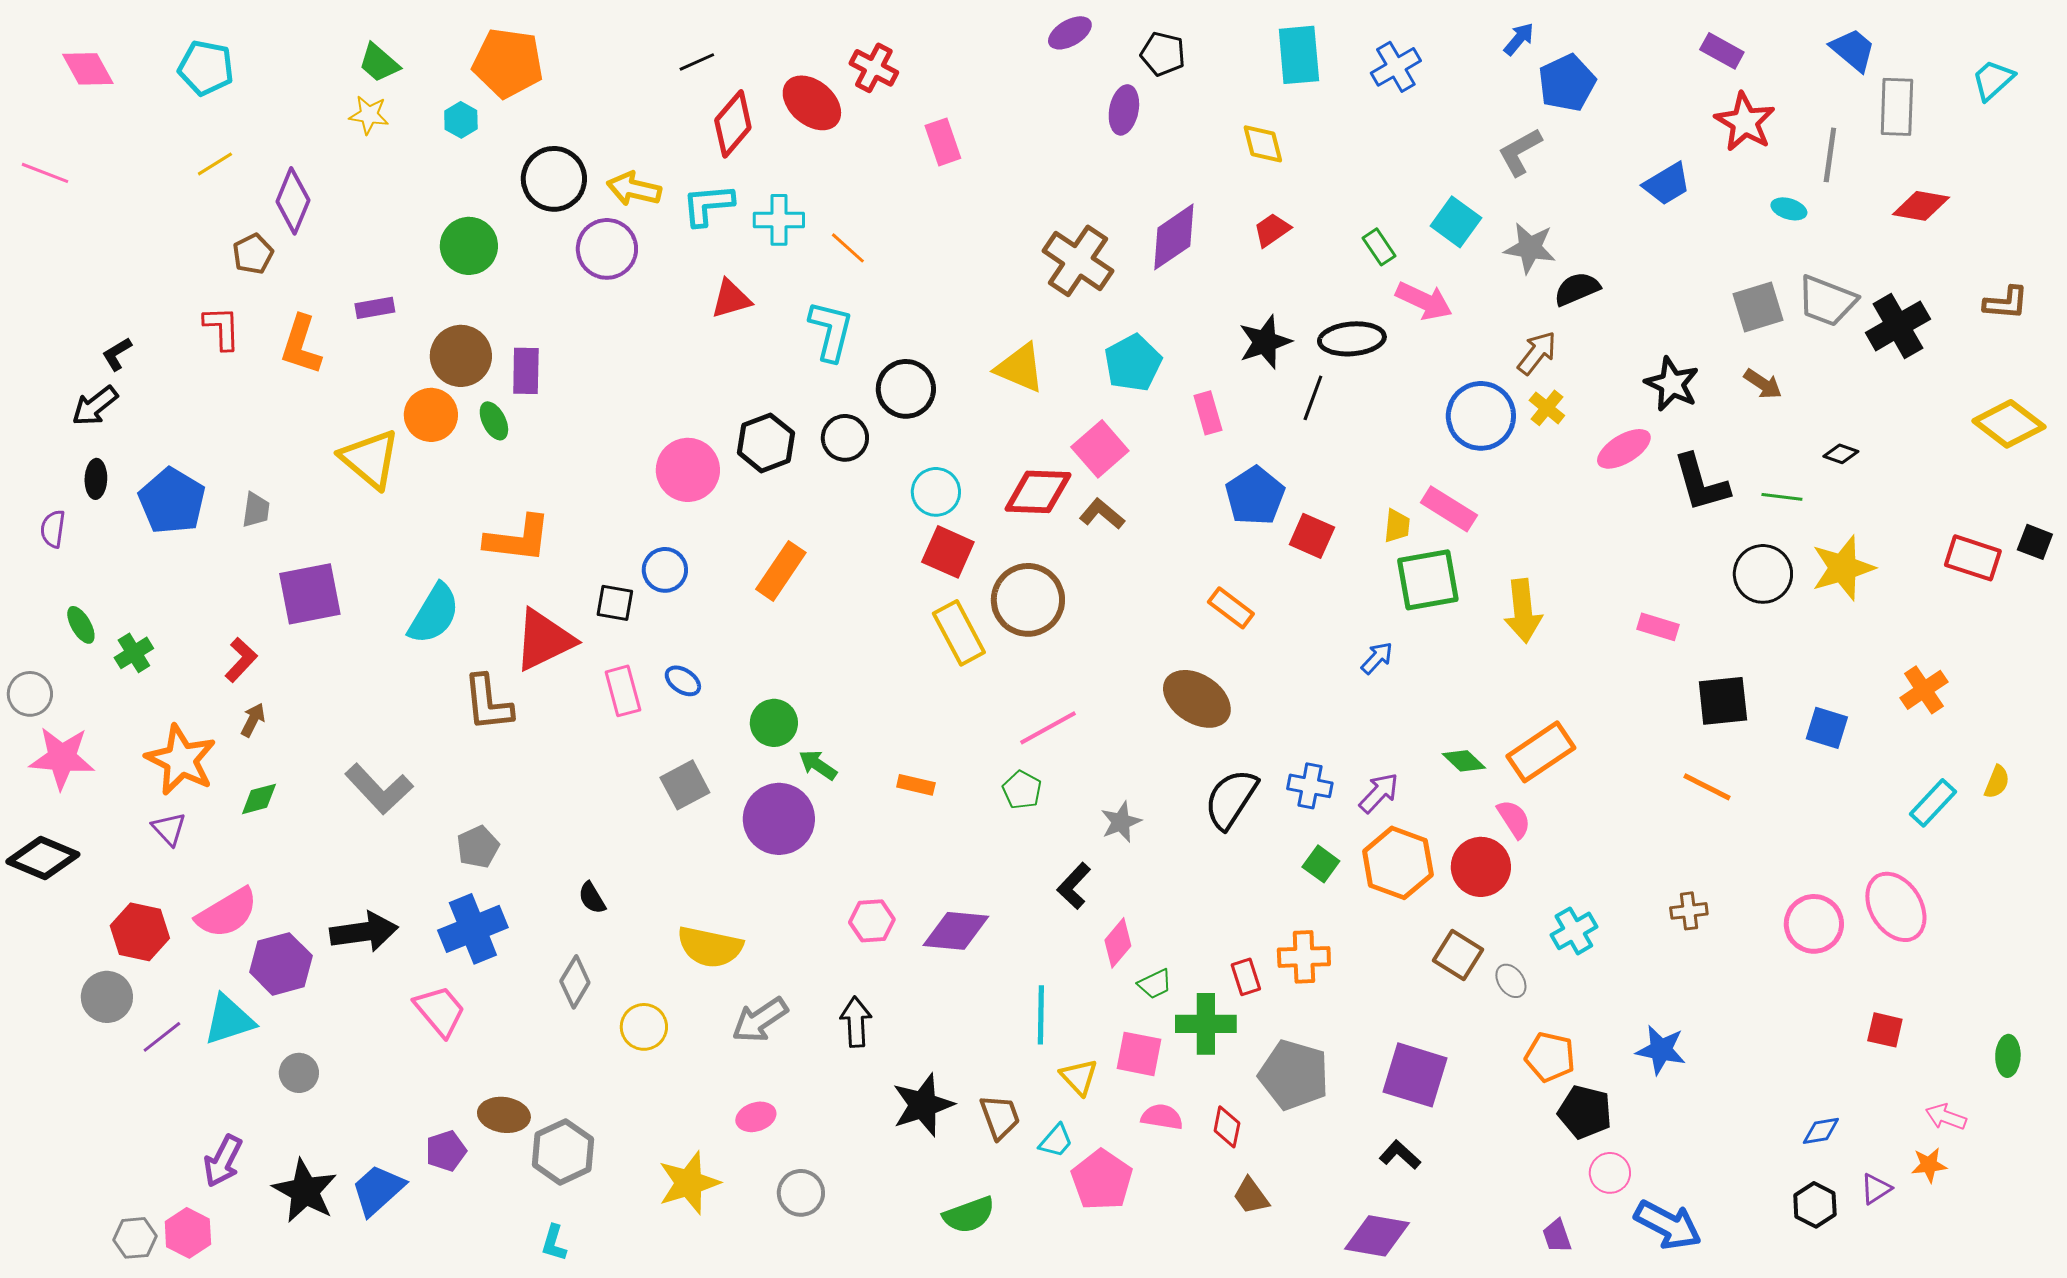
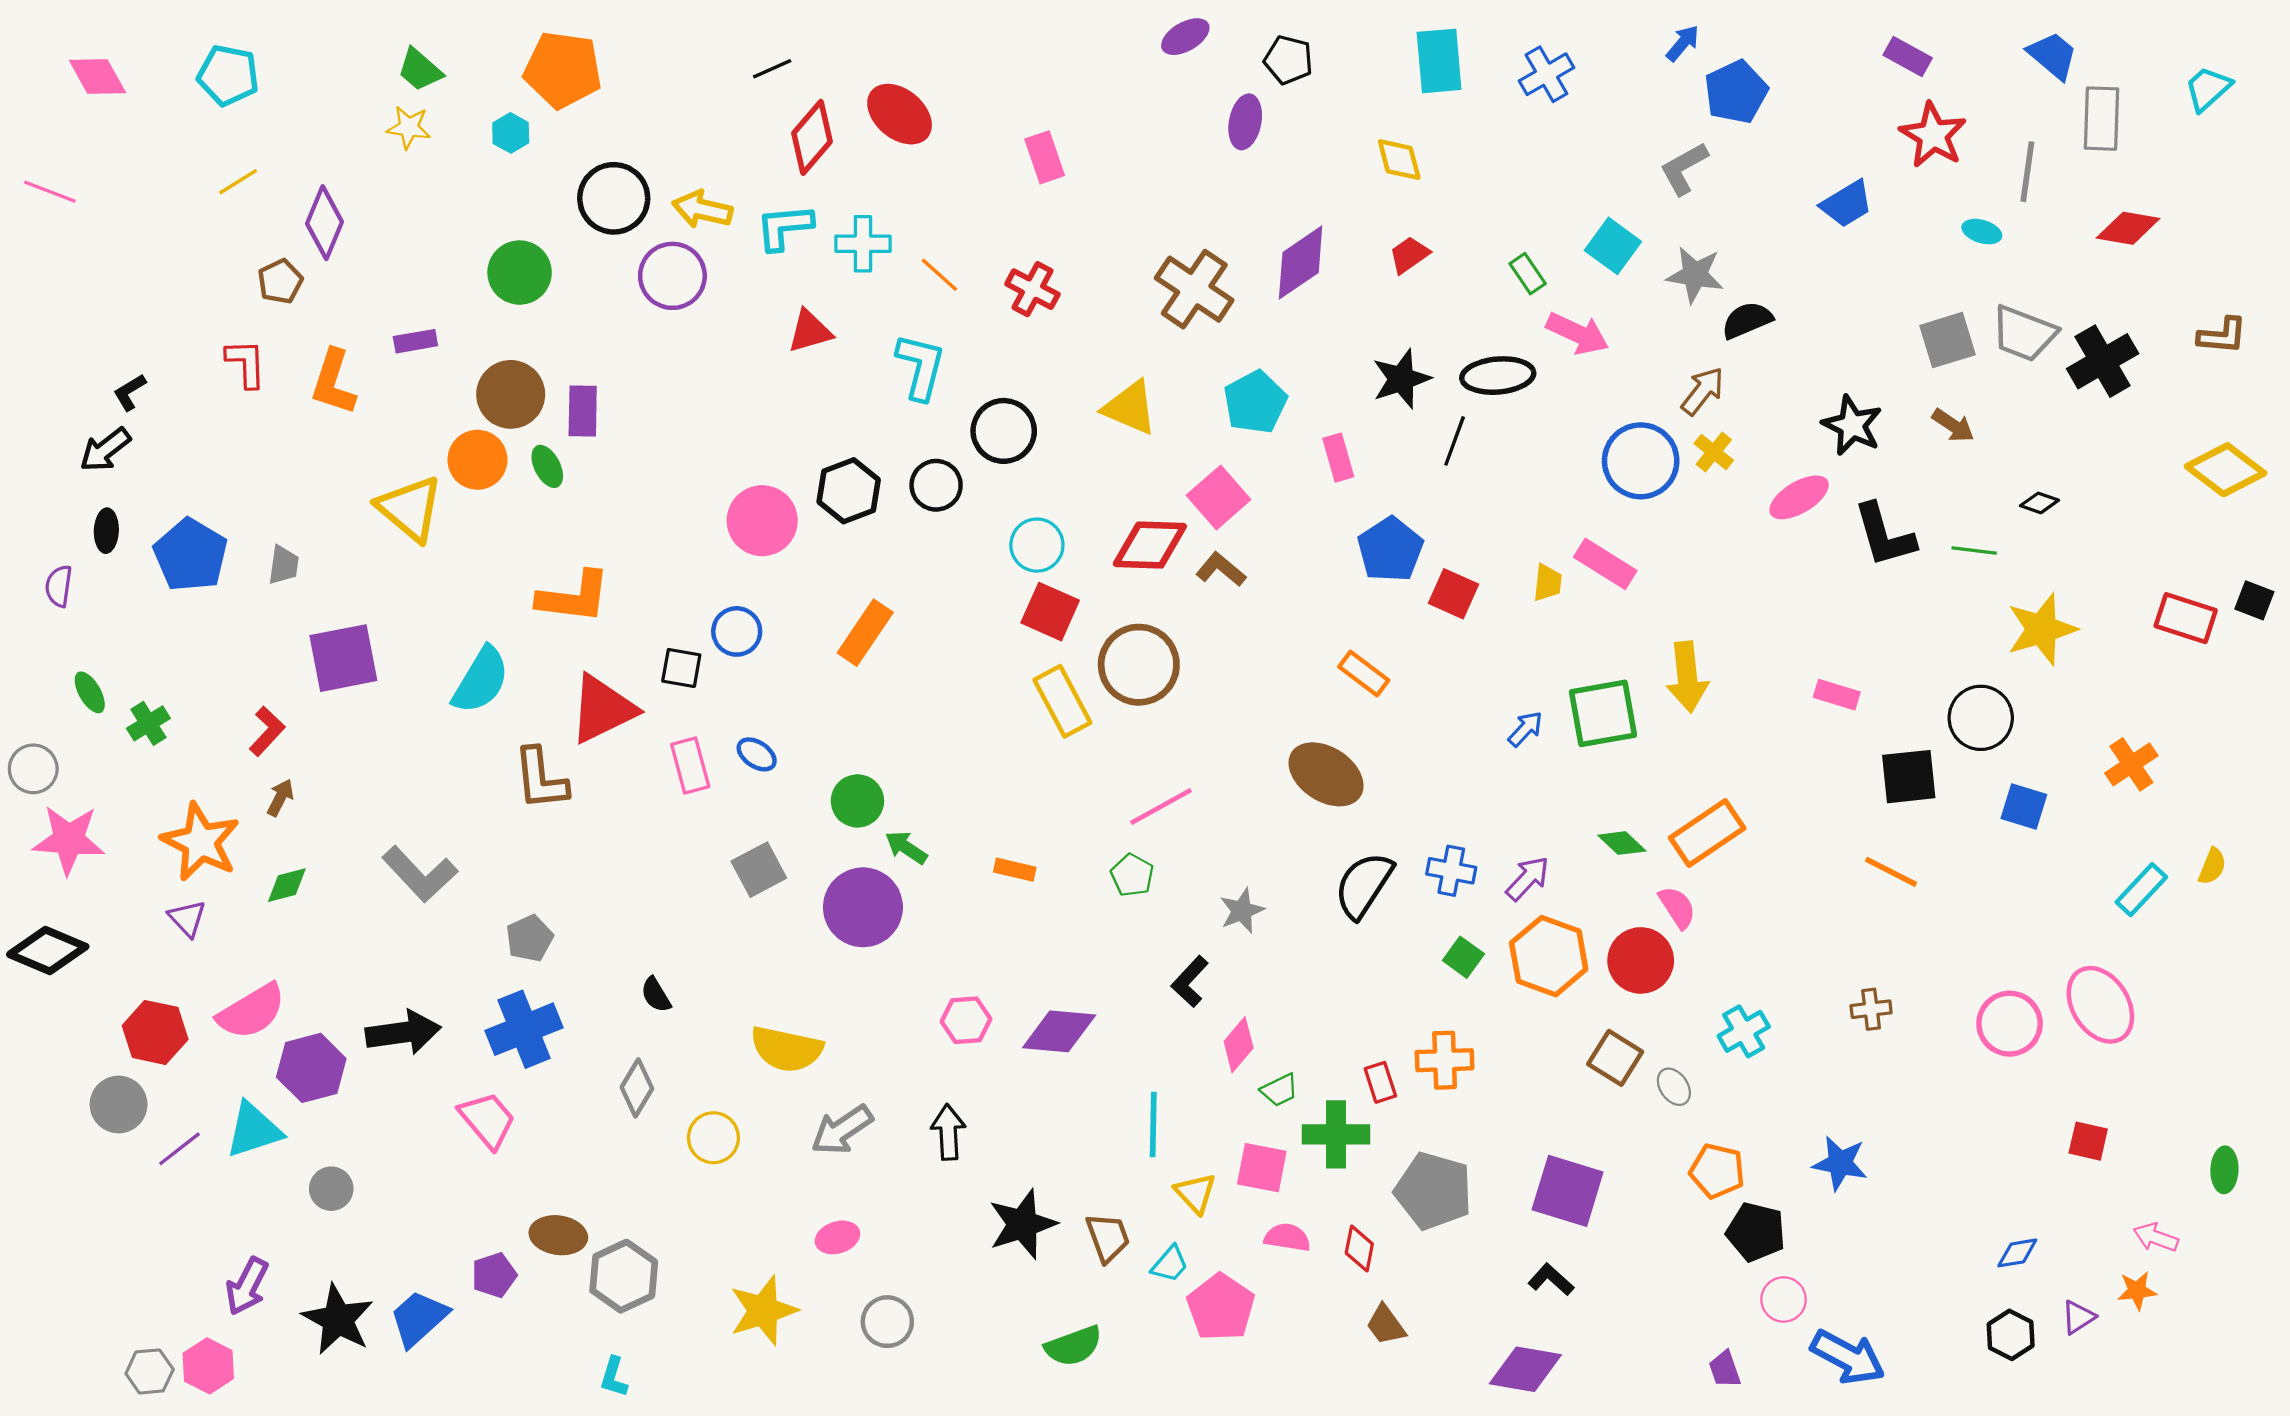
red cross: (874, 68) -> (1032, 289), moved
black circle: (1763, 574) -> (1981, 718), moved
green square: (1428, 580) -> (1603, 713), moved

